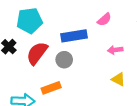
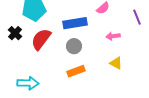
gray circle: (64, 60) -> (74, 46), moved
orange rectangle: (51, 88) -> (76, 71), moved

